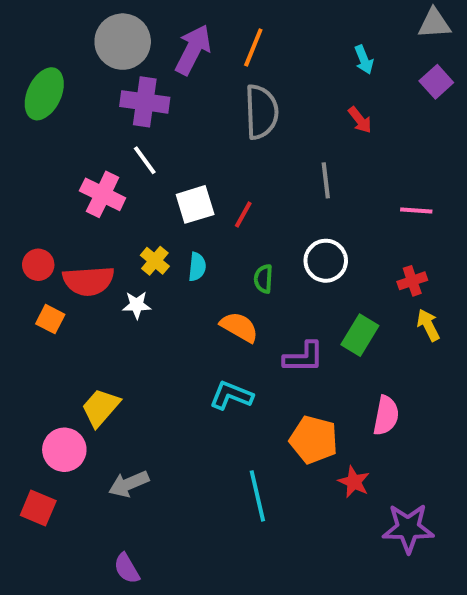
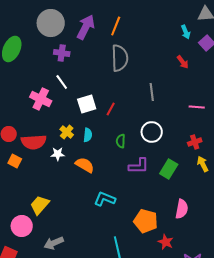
cyan arrow: (364, 60) -> (186, 32), moved
purple cross: (145, 102) -> (62, 53), size x0.7
red arrow: (360, 120) -> (183, 62), moved
orange semicircle: (239, 327) -> (85, 165), moved
purple L-shape: (304, 357) -> (139, 166), moved

